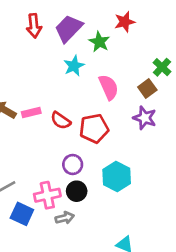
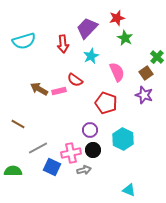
red star: (125, 22) -> (117, 18), moved
red arrow: (34, 26) -> (63, 44), moved
green star: (99, 42) -> (125, 38), moved
red semicircle: (61, 120) -> (75, 80), moved
red pentagon: (94, 128) -> (106, 103), turned 30

